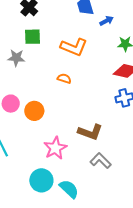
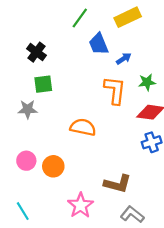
orange L-shape: (74, 47) -> (115, 90), moved, turned -100
orange semicircle: (64, 78) -> (83, 127), size x1.6

